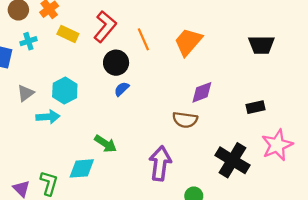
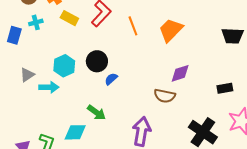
black circle: (116, 63) -> (97, 61), moved
blue semicircle: (122, 89) -> (111, 79), moved
gray triangle: (26, 93) -> (27, 75), moved

